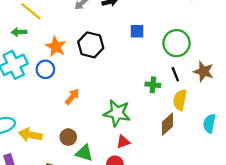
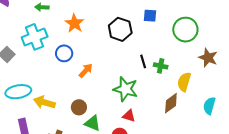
black hexagon: (91, 45) -> (120, 29), moved
blue circle: (45, 69) -> (64, 53), moved
black line: (175, 74) -> (143, 61), moved
red triangle: (123, 142) -> (129, 116), turned 32

